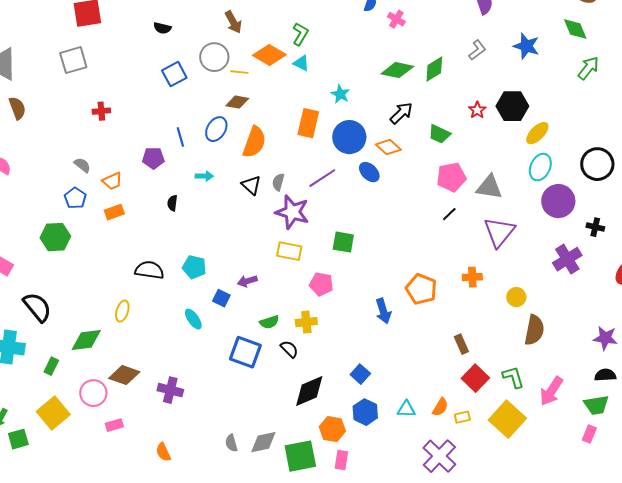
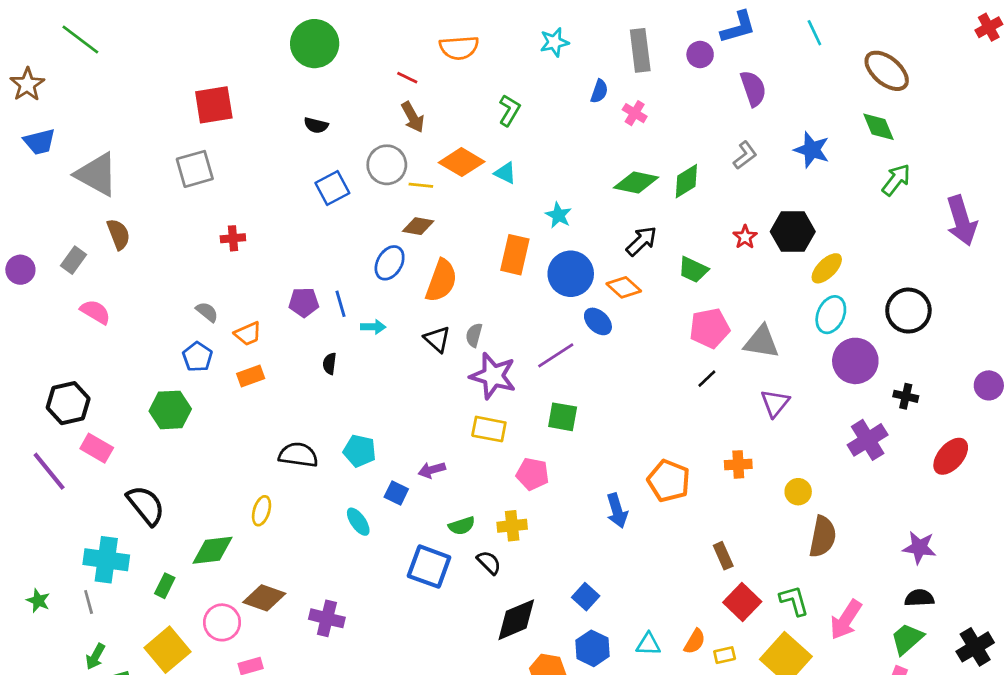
green L-shape: (300, 34) -> (509, 110), moved
blue line: (180, 137) -> (341, 304), moved
purple line: (322, 178) -> (556, 355), moved
purple triangle: (499, 232) -> (775, 403), size x0.7
green trapezoid: (596, 405) -> (907, 639), turned 148

